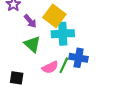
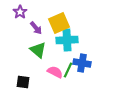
yellow square: (54, 16) -> (59, 23), turned 30
pink semicircle: (50, 67) -> (55, 72), turned -126

